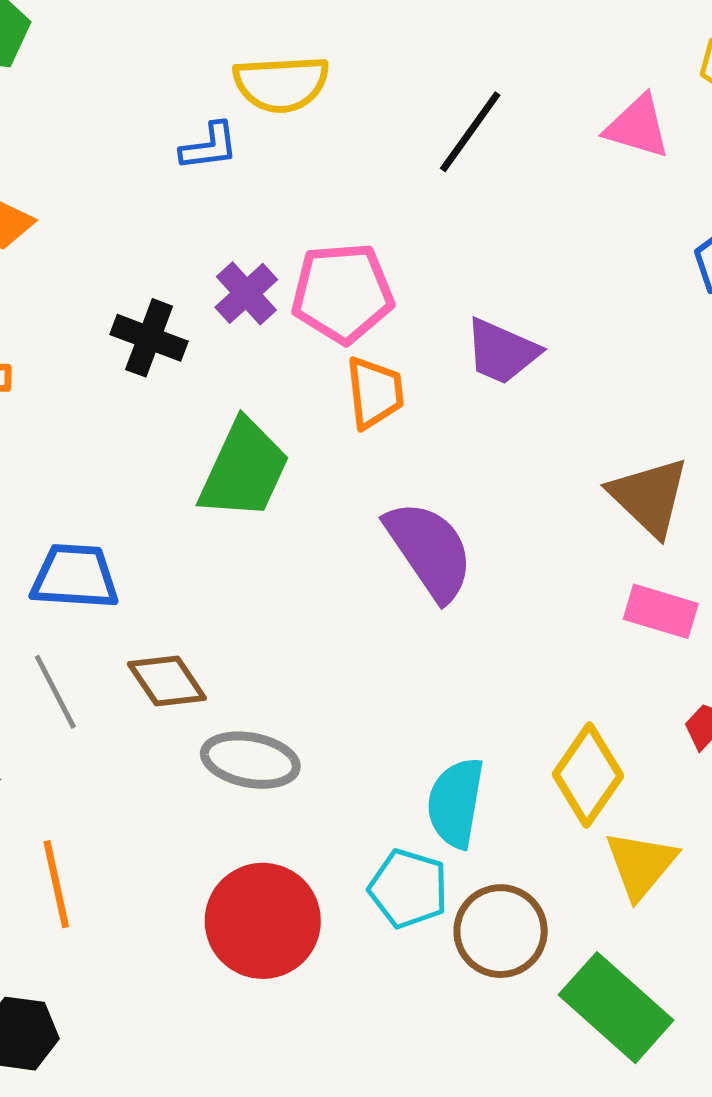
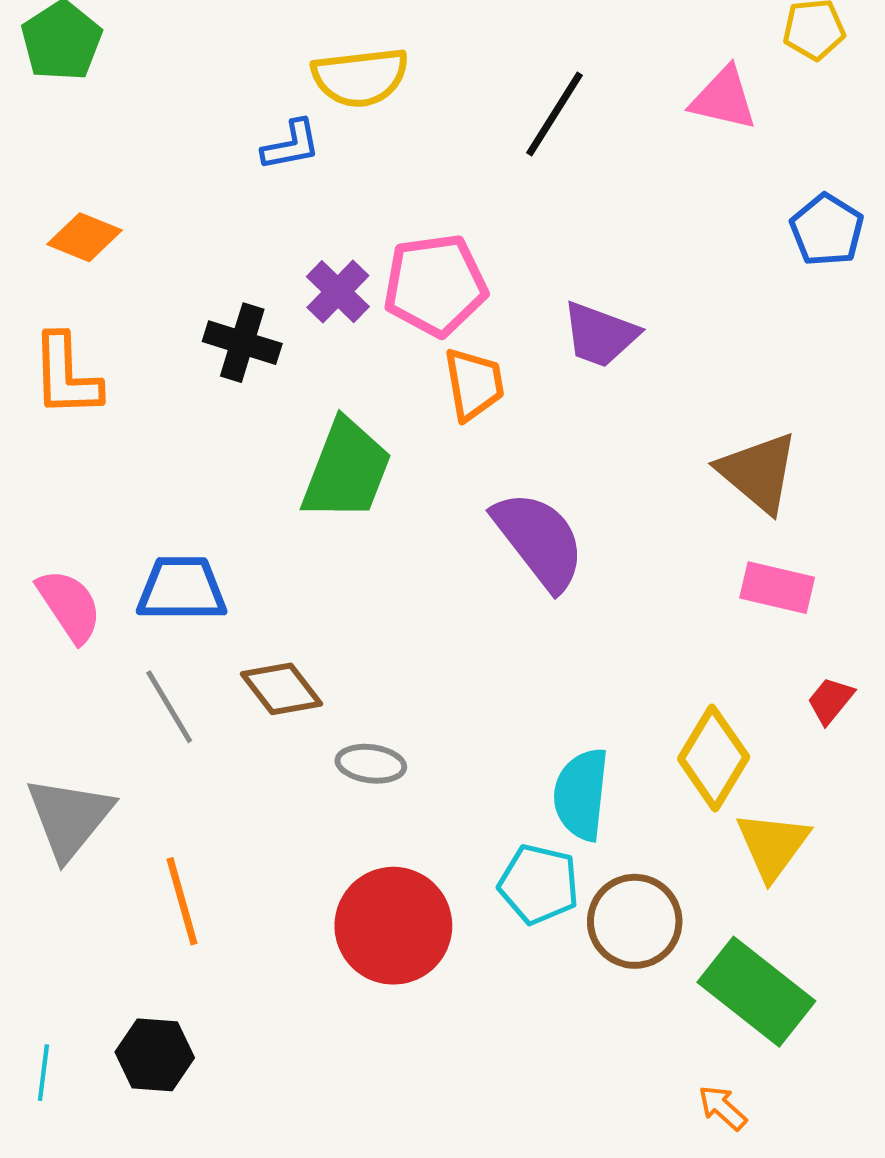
gray ellipse: (250, 760) -> (371, 764), size x0.7

